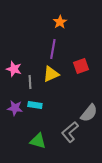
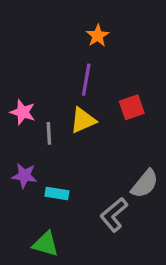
cyan rectangle: (35, 105) -> (57, 193), moved
green triangle: (38, 141) -> (46, 244), moved

